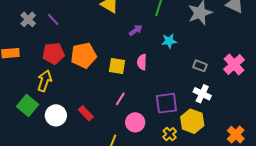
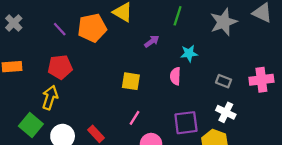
gray cross: (28, 19) -> (14, 23), moved
orange pentagon: (84, 55) -> (92, 28), moved
pink semicircle: (142, 62) -> (175, 76), moved
pink cross: (234, 65) -> (261, 80), turned 35

